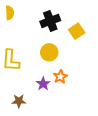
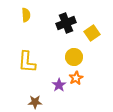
yellow circle: (49, 52) -> (74, 57), moved

